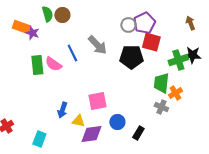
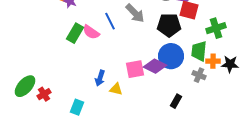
black star: (192, 55) -> (230, 64), moved
green rectangle: (37, 65) -> (75, 33), turned 36
orange cross: (175, 93) -> (213, 61), turned 32
blue circle: (117, 122) -> (171, 56), moved, size x1.6
purple diamond: (91, 134) -> (155, 66), moved, turned 35

